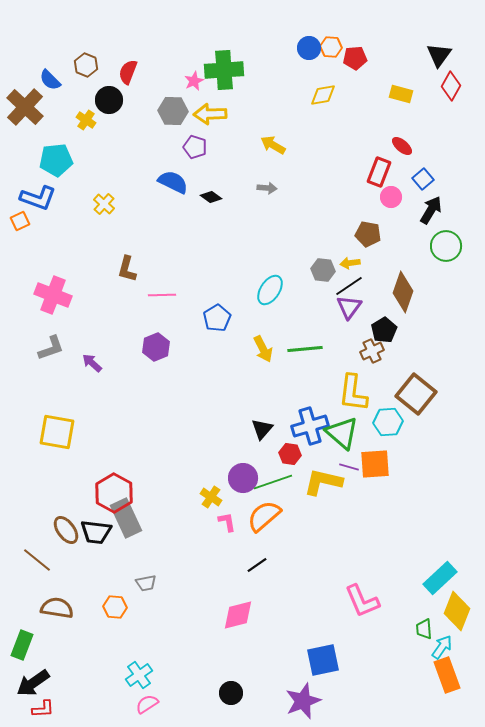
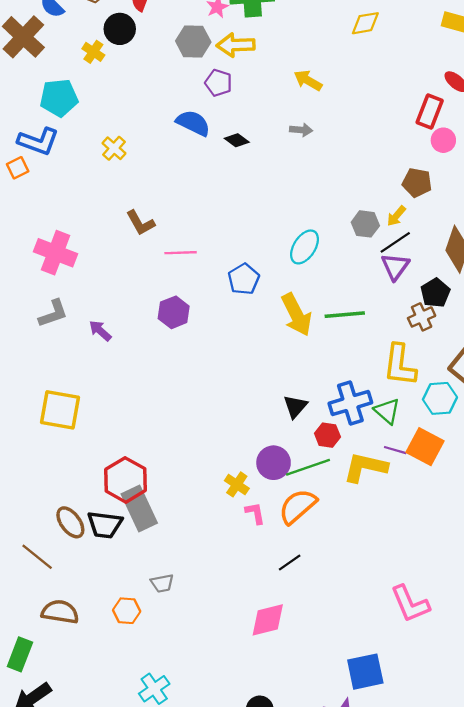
yellow arrow: (350, 263) -> (396, 216), turned -42
brown L-shape: (127, 269) -> (140, 223), turned -44
yellow arrow: (263, 349) -> (296, 315), size x1.4
green triangle: (342, 433) -> (387, 411), size x0.7
orange square: (375, 464) -> (425, 447), turned 32

